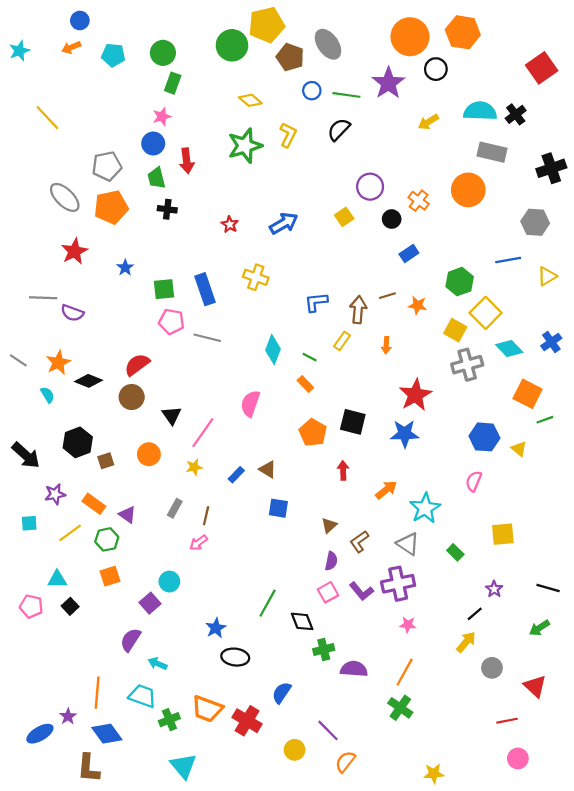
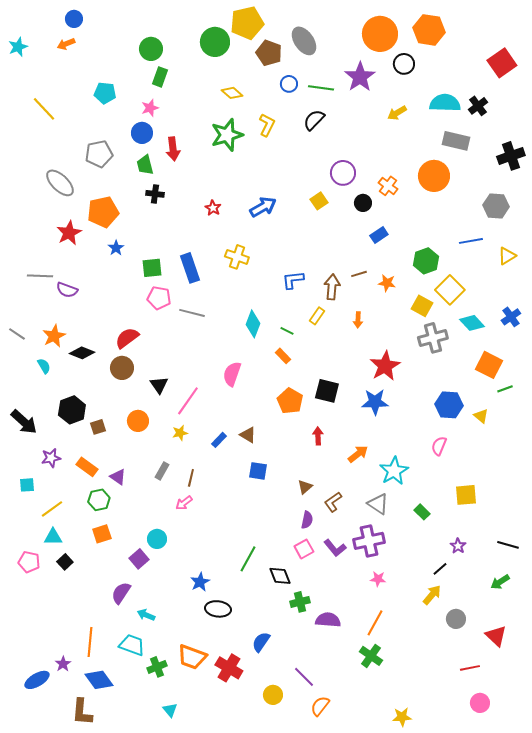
cyan pentagon: (113, 55) -> (105, 93), moved
orange pentagon: (111, 207) -> (103, 212), moved
yellow line: (70, 533) -> (52, 509), moved
cyan triangle: (183, 766) -> (170, 710), size x0.6

